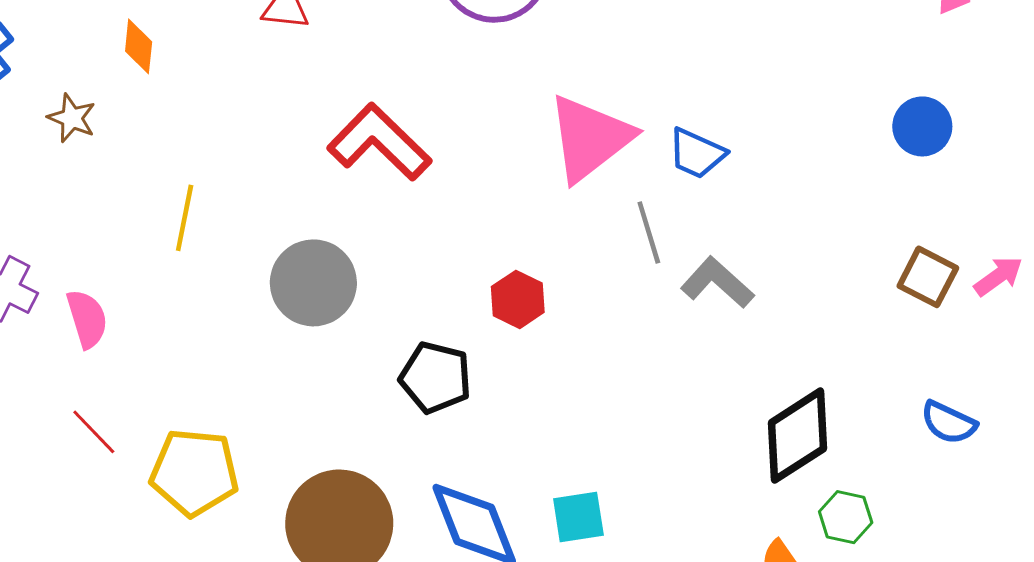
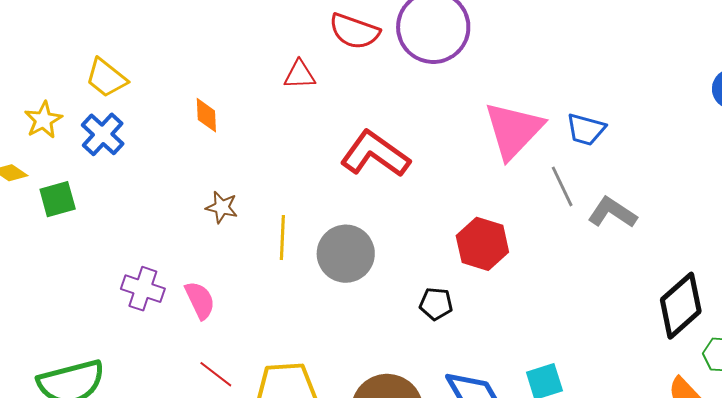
brown star: (72, 118) -> (222, 207), moved
yellow line: (185, 218) -> (282, 238), moved
red hexagon: (518, 299) -> (482, 244), size x1.4
black pentagon: (436, 377) -> (436, 304), size x0.7

